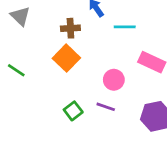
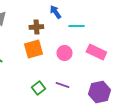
orange square: (66, 58) -> (33, 49), turned 30
pink circle: (114, 80) -> (64, 53), moved

